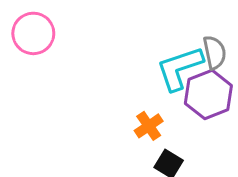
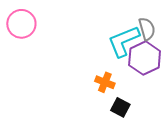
orange cross: (149, 126) -> (105, 82), turned -30

